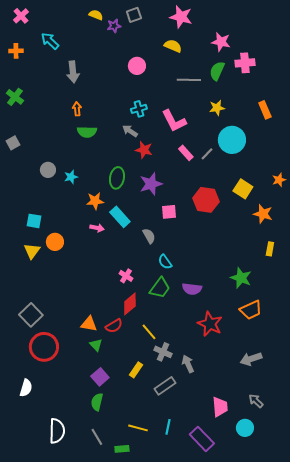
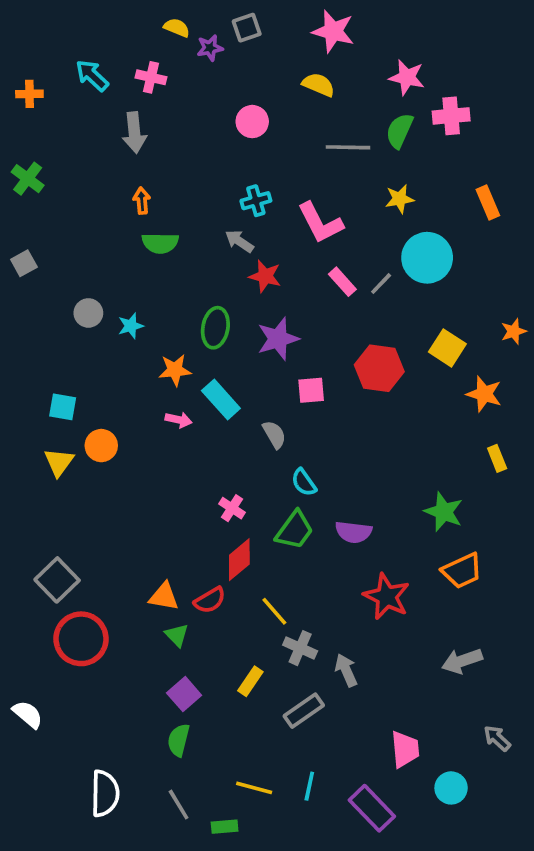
pink cross: (21, 16) -> (151, 77), moved, turned -35
yellow rectangle: (270, 249) -> (497, 458), turned -32
white semicircle: (26, 388) -> (28, 714), moved, turned -66
gray arrow: (256, 401) -> (497, 738), moved

